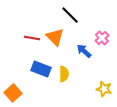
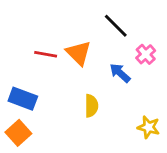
black line: (70, 15) -> (116, 26), moved
blue rectangle: (41, 69) -> (23, 99), moved

